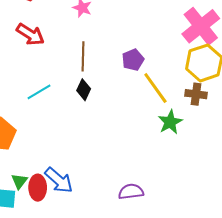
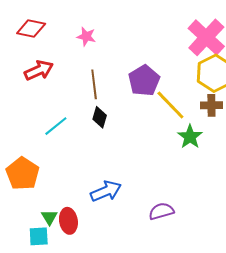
red arrow: (30, 34) -> (39, 70), turned -48
purple pentagon: (133, 60) -> (144, 81), size x1.4
blue arrow: (59, 180) -> (106, 191), moved, turned -56

